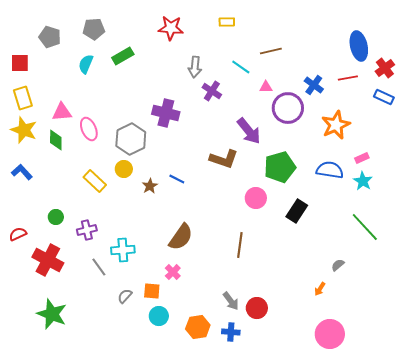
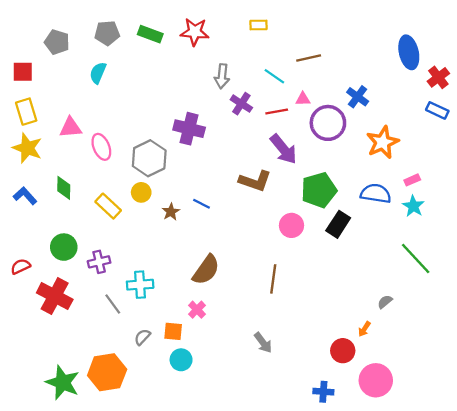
green rectangle: (123, 56) -> (150, 34), moved, turned 50
red line: (348, 78) -> (277, 112), moved
green diamond: (56, 140) -> (64, 188), moved
black rectangle: (297, 211) -> (338, 224), moved
green circle: (56, 217) -> (64, 247), size x1.5
red circle: (257, 308) -> (343, 351), moved
green star: (52, 314) -> (63, 383), moved
orange hexagon: (198, 327) -> (107, 372), moved, size x1.4
blue cross: (231, 332) -> (323, 392), moved

